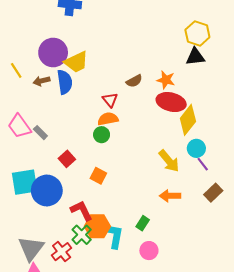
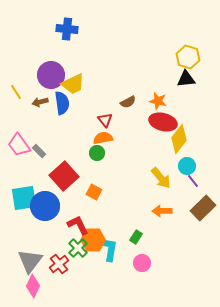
red square: (67, 159) -> (64, 176), size x1.8
brown rectangle: (213, 193) -> (203, 208), size x1.4

